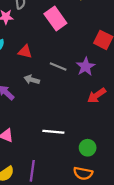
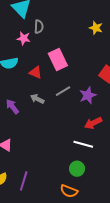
pink rectangle: (55, 18) -> (58, 60), moved
gray line: (58, 67) -> (63, 91), turned -63
white line: (53, 132) -> (83, 144), moved

